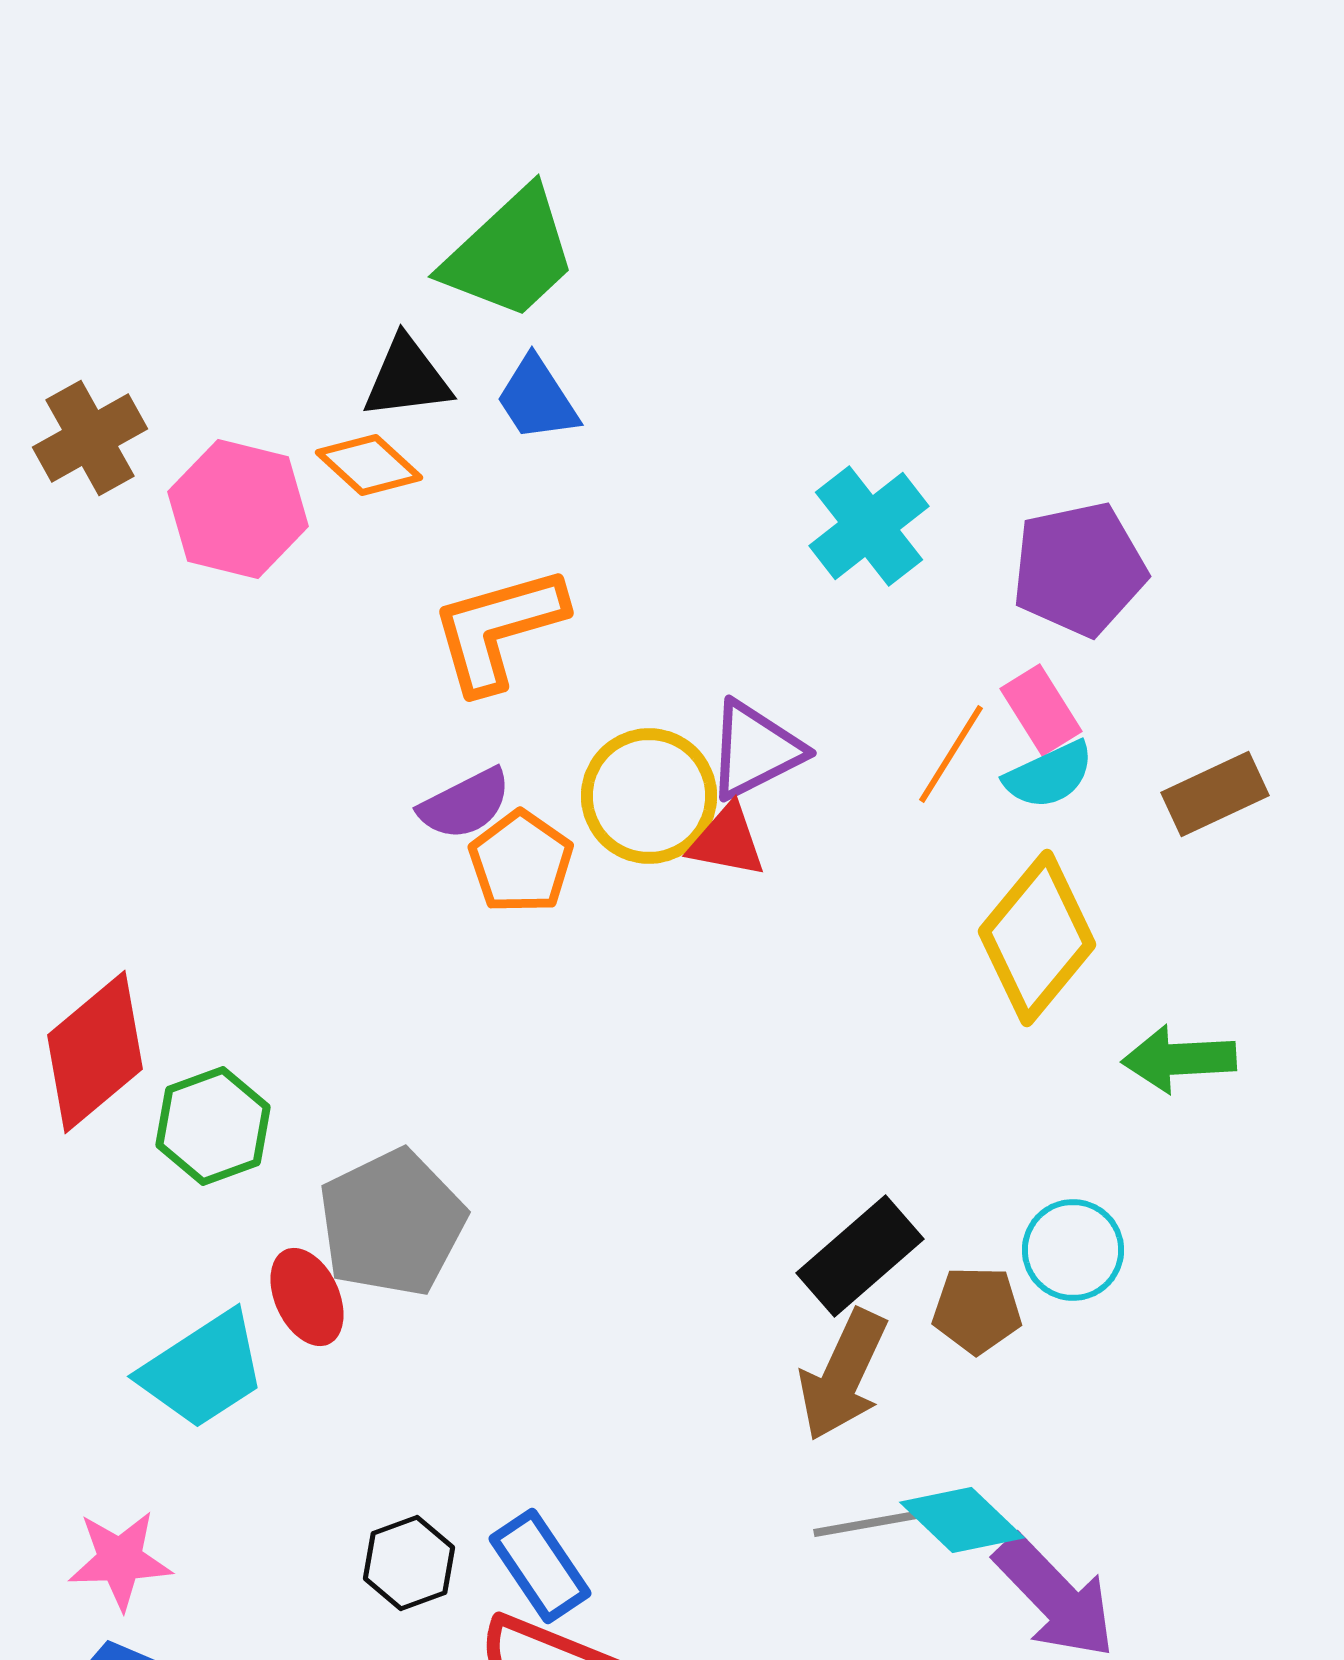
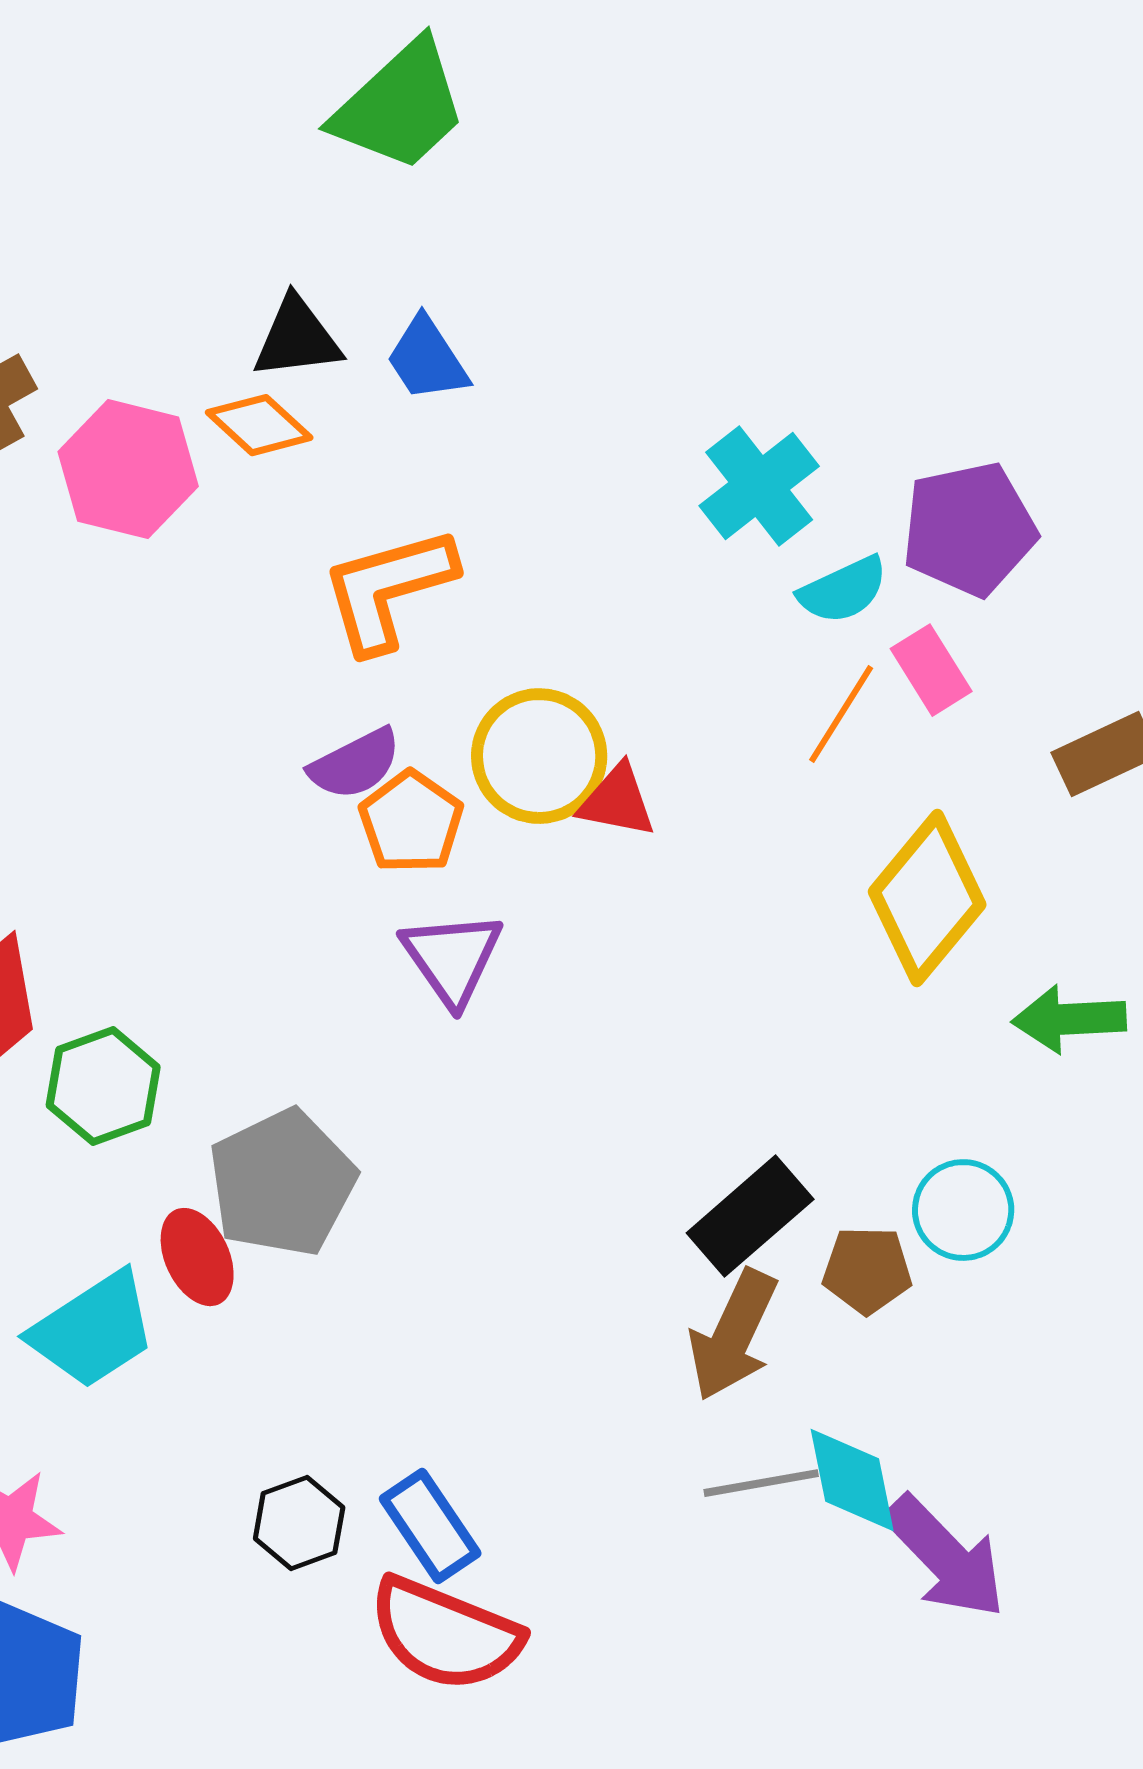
green trapezoid: (510, 254) -> (400, 106), moved
purple triangle: (755, 750) -> (452, 958), moved, turned -38
cyan semicircle: (1049, 775) -> (843, 590), moved
cyan diamond: (962, 1520) -> (852, 1480), turned 35

